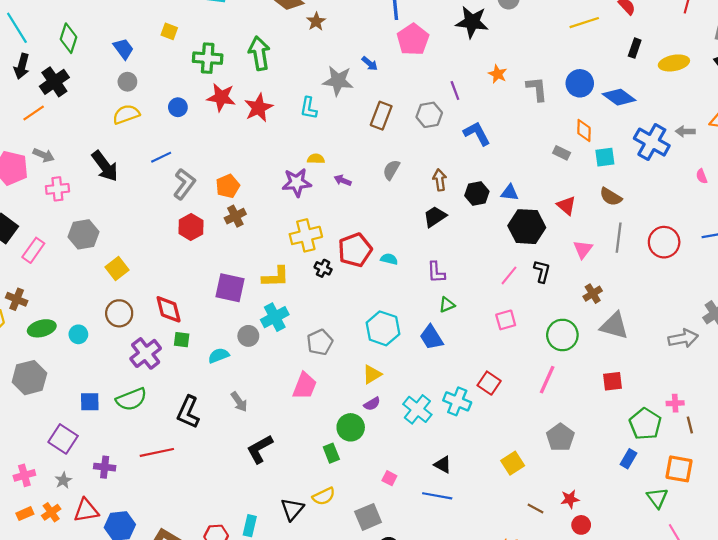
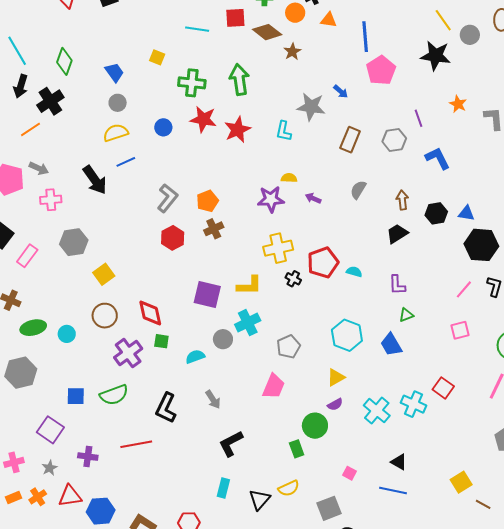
blue line: (161, 157) -> (126, 162), moved
yellow square: (513, 463) -> (461, 482), moved
cyan rectangle: (250, 526) -> (223, 488), moved

